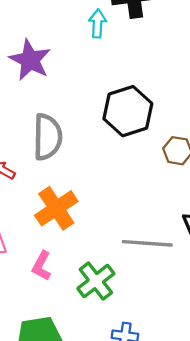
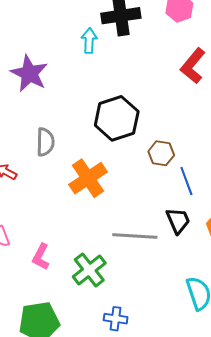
gray semicircle: (48, 137) -> (45, 142), size x0.7
orange cross: (56, 208) -> (88, 178), moved

